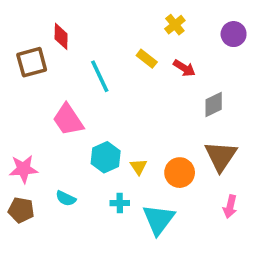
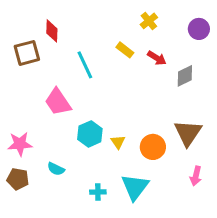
gray diamond: (214, 104) -> (185, 76), moved
cyan cross: (120, 203) -> (98, 192), moved

